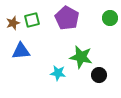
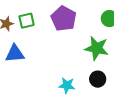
green star: (81, 57) -> (97, 48), moved
cyan star: (58, 73) -> (67, 85), moved

